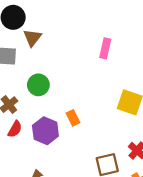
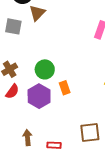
green circle: (38, 85) -> (45, 69), moved

